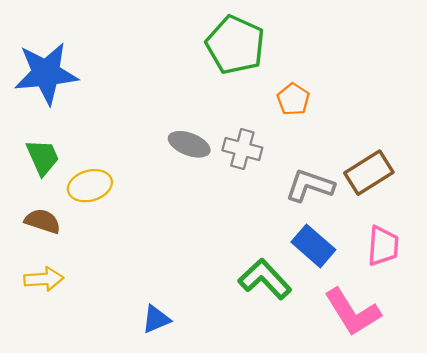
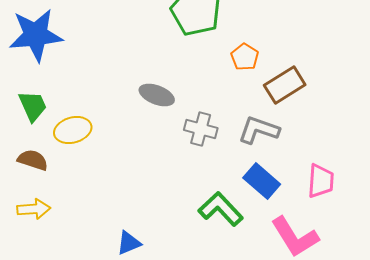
gray cross: (242, 149) -> (201, 129), moved
brown rectangle: (369, 173) -> (285, 85), moved

